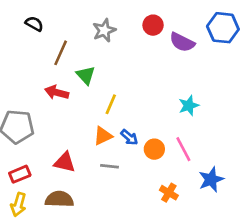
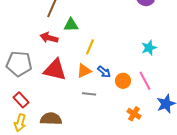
green triangle: (86, 75) -> (71, 25), turned -49
red triangle: (65, 162) -> (55, 70), moved, size x1.4
red rectangle: (20, 174) -> (21, 100), turned 70

